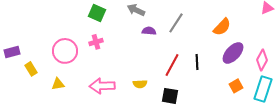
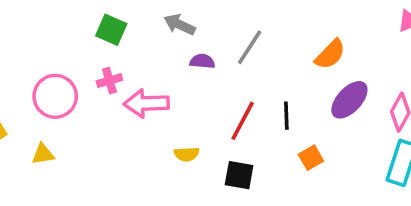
pink arrow: (102, 86) -> (146, 103), moved
orange square: (236, 86) -> (311, 158), moved

